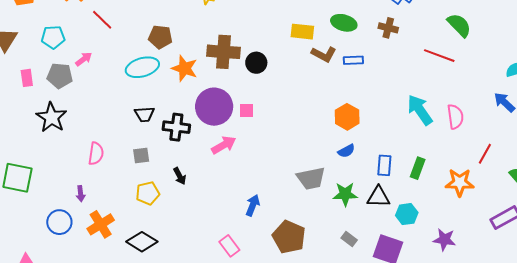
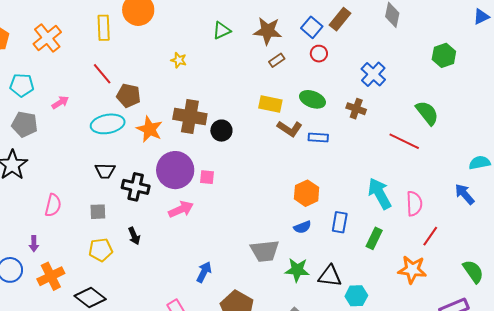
red line: (102, 20) -> (102, 74), moved
pink arrow: (84, 59) -> (60, 102), moved
red line: (485, 154) -> (430, 236), moved
blue rectangle: (384, 165) -> (340, 222), moved
green rectangle: (418, 168) -> (374, 238), moved

